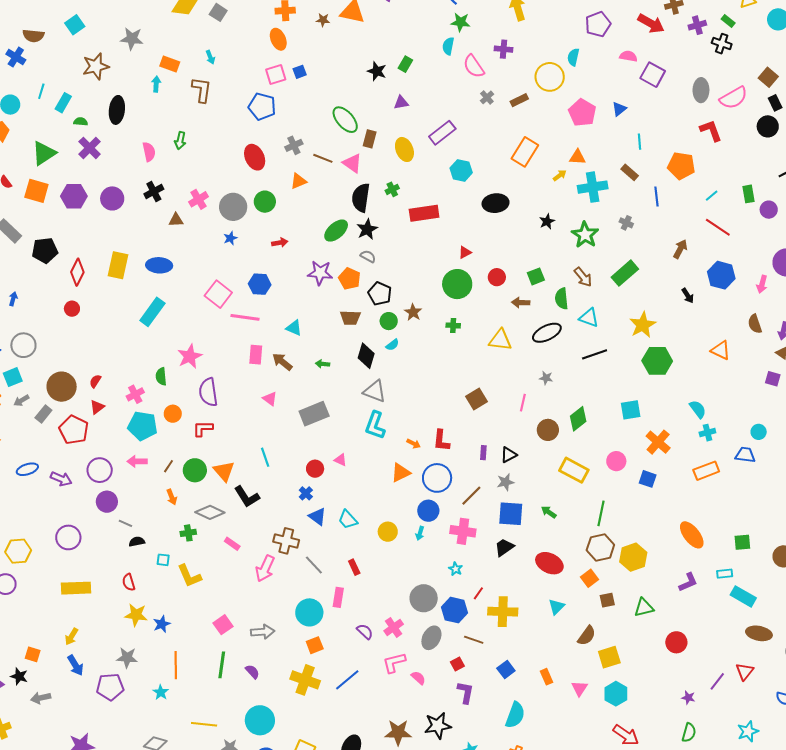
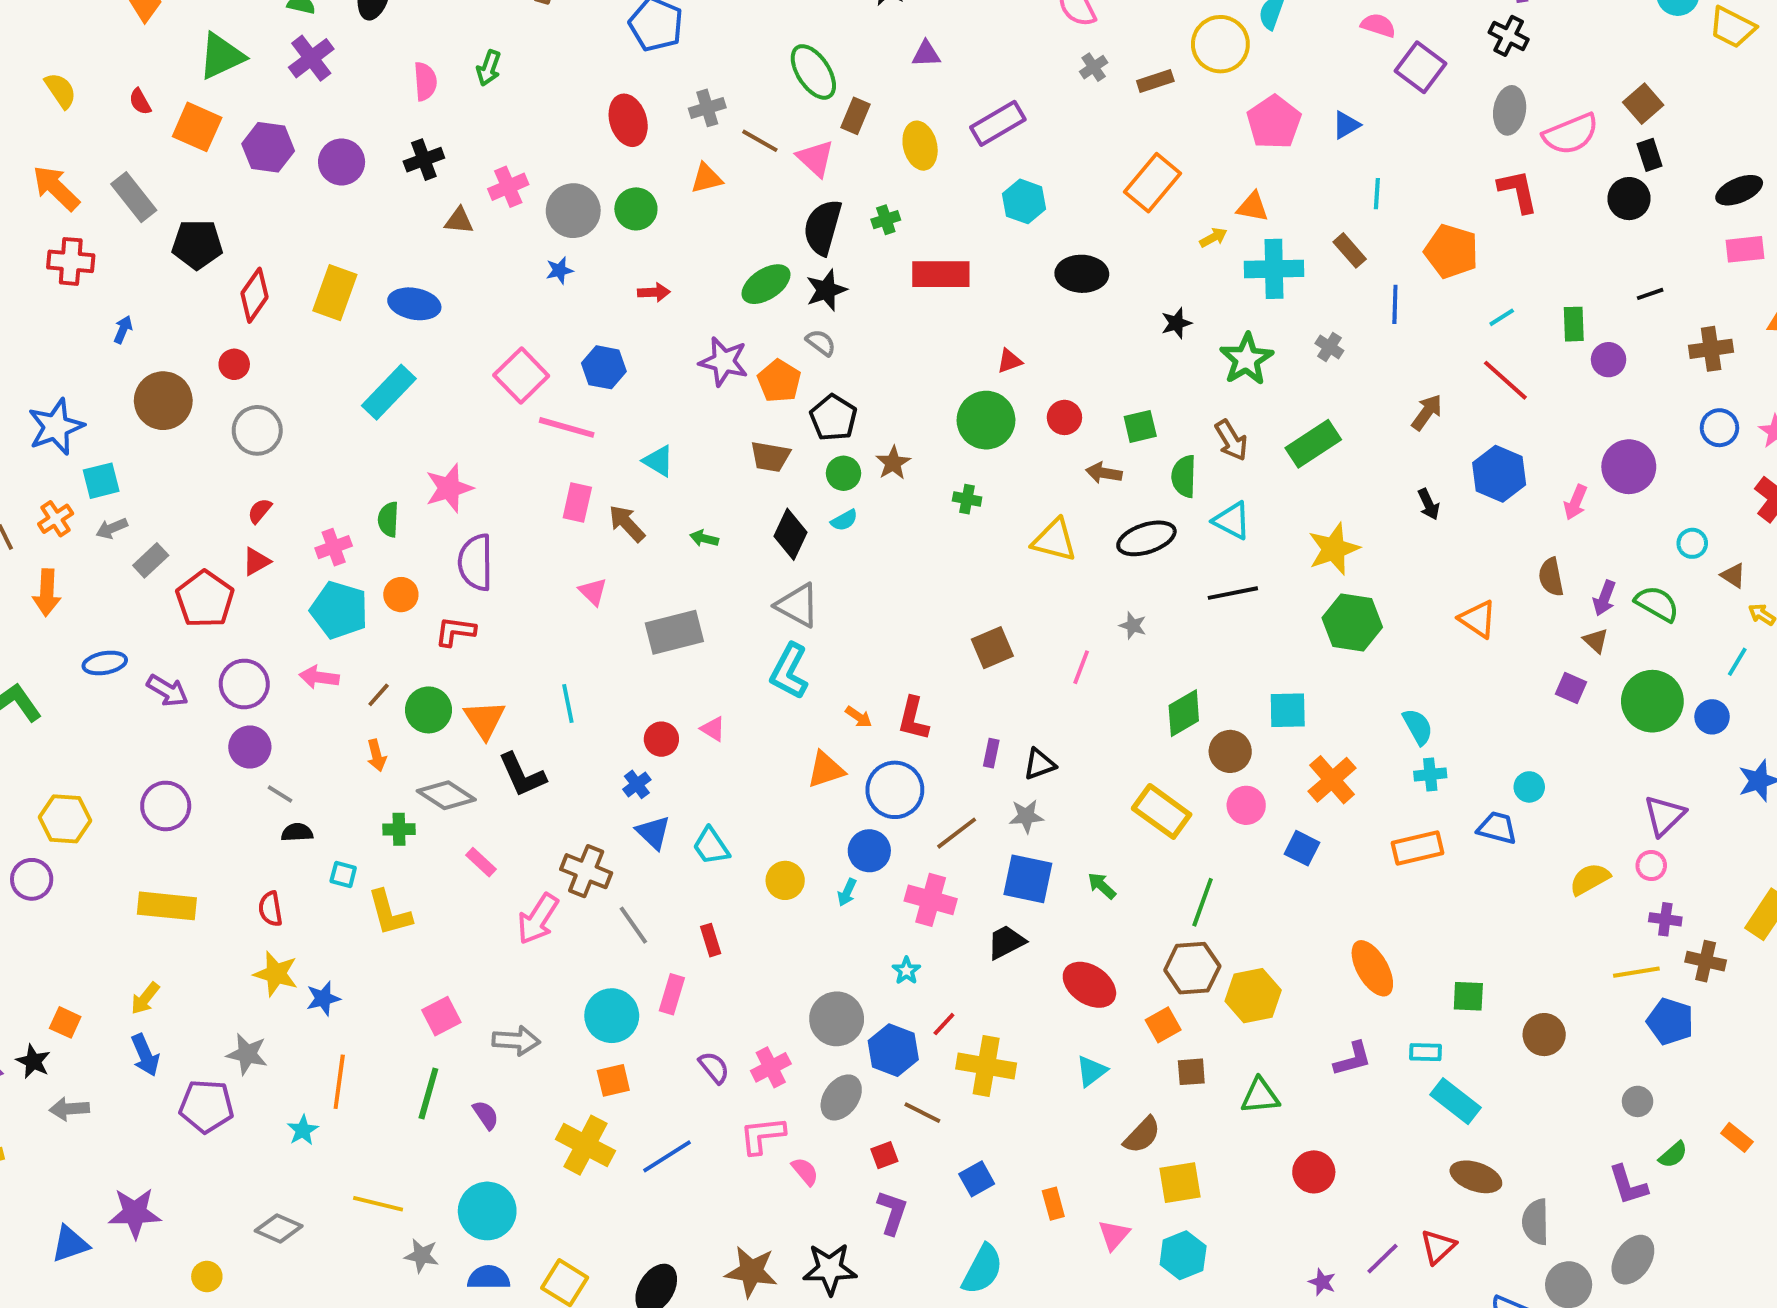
black cross: (722, 44) -> (1509, 36), moved
gray circle: (23, 345) -> (257, 430), moved
brown circle: (62, 387) -> (163, 401), moved
brown circle: (548, 430) -> (1230, 751), moved

